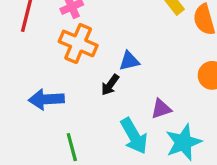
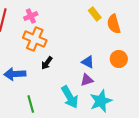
blue triangle: (129, 61) -> (88, 62), moved, turned 40
black arrow: (110, 85) -> (47, 63), moved

